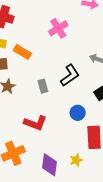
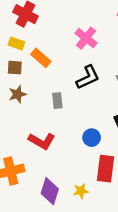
pink cross: (58, 28) -> (86, 38), turned -30
black L-shape: (70, 75) -> (88, 77), moved

